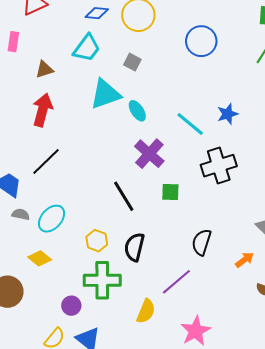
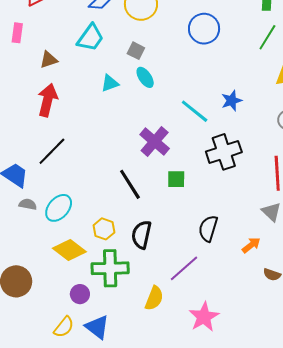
cyan triangle: (105, 94) -> (110, 83), size x0.6
cyan ellipse: (137, 111) -> (145, 77), moved
yellow diamond: (40, 258) -> (69, 250), moved, size x1.4

